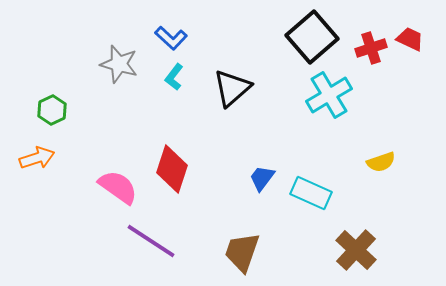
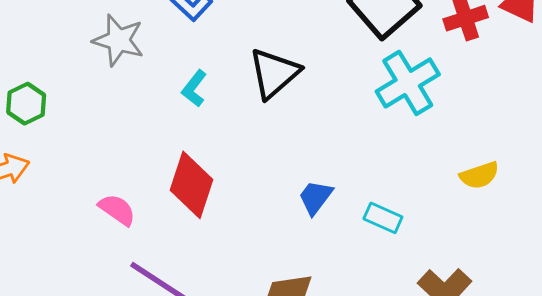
cyan L-shape: (174, 77) -> (194, 88), moved
pink semicircle: (118, 187) -> (117, 210), size x0.7
cyan rectangle: (311, 193) -> (383, 218), size x0.7

